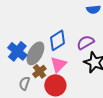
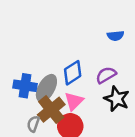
blue cross: (17, 51) -> (25, 86), turned -30
brown cross: (39, 71) -> (51, 110), size x1.6

